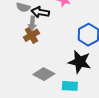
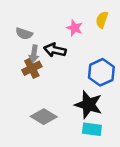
black arrow: (40, 12) -> (55, 50), moved
cyan rectangle: (70, 86) -> (92, 129), moved

